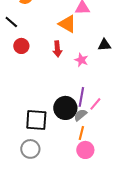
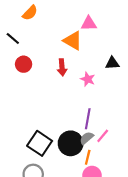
pink line: (95, 104) -> (103, 136), moved
black circle: (65, 108) -> (71, 143), moved
black square: (36, 120) -> (40, 143), turned 30

